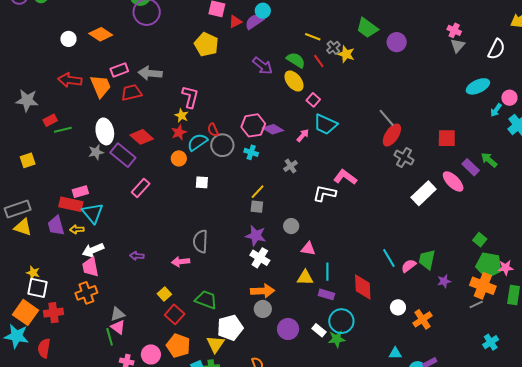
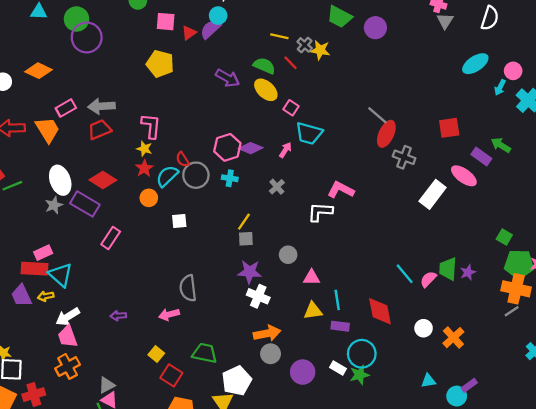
red trapezoid: (131, 93) -> (99, 130), moved
purple star: (444, 281) -> (468, 272), moved

